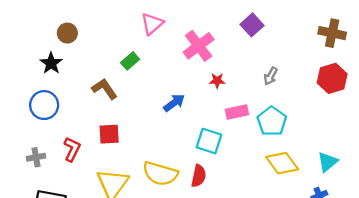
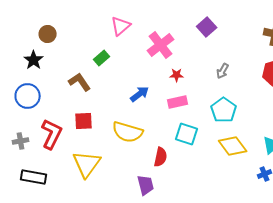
pink rectangle: (237, 112) -> (178, 102), moved
cyan square: (209, 141) -> (187, 134), moved
red L-shape: (72, 149) -> (52, 134), size x1.4
yellow semicircle: (160, 174) -> (128, 132), moved

